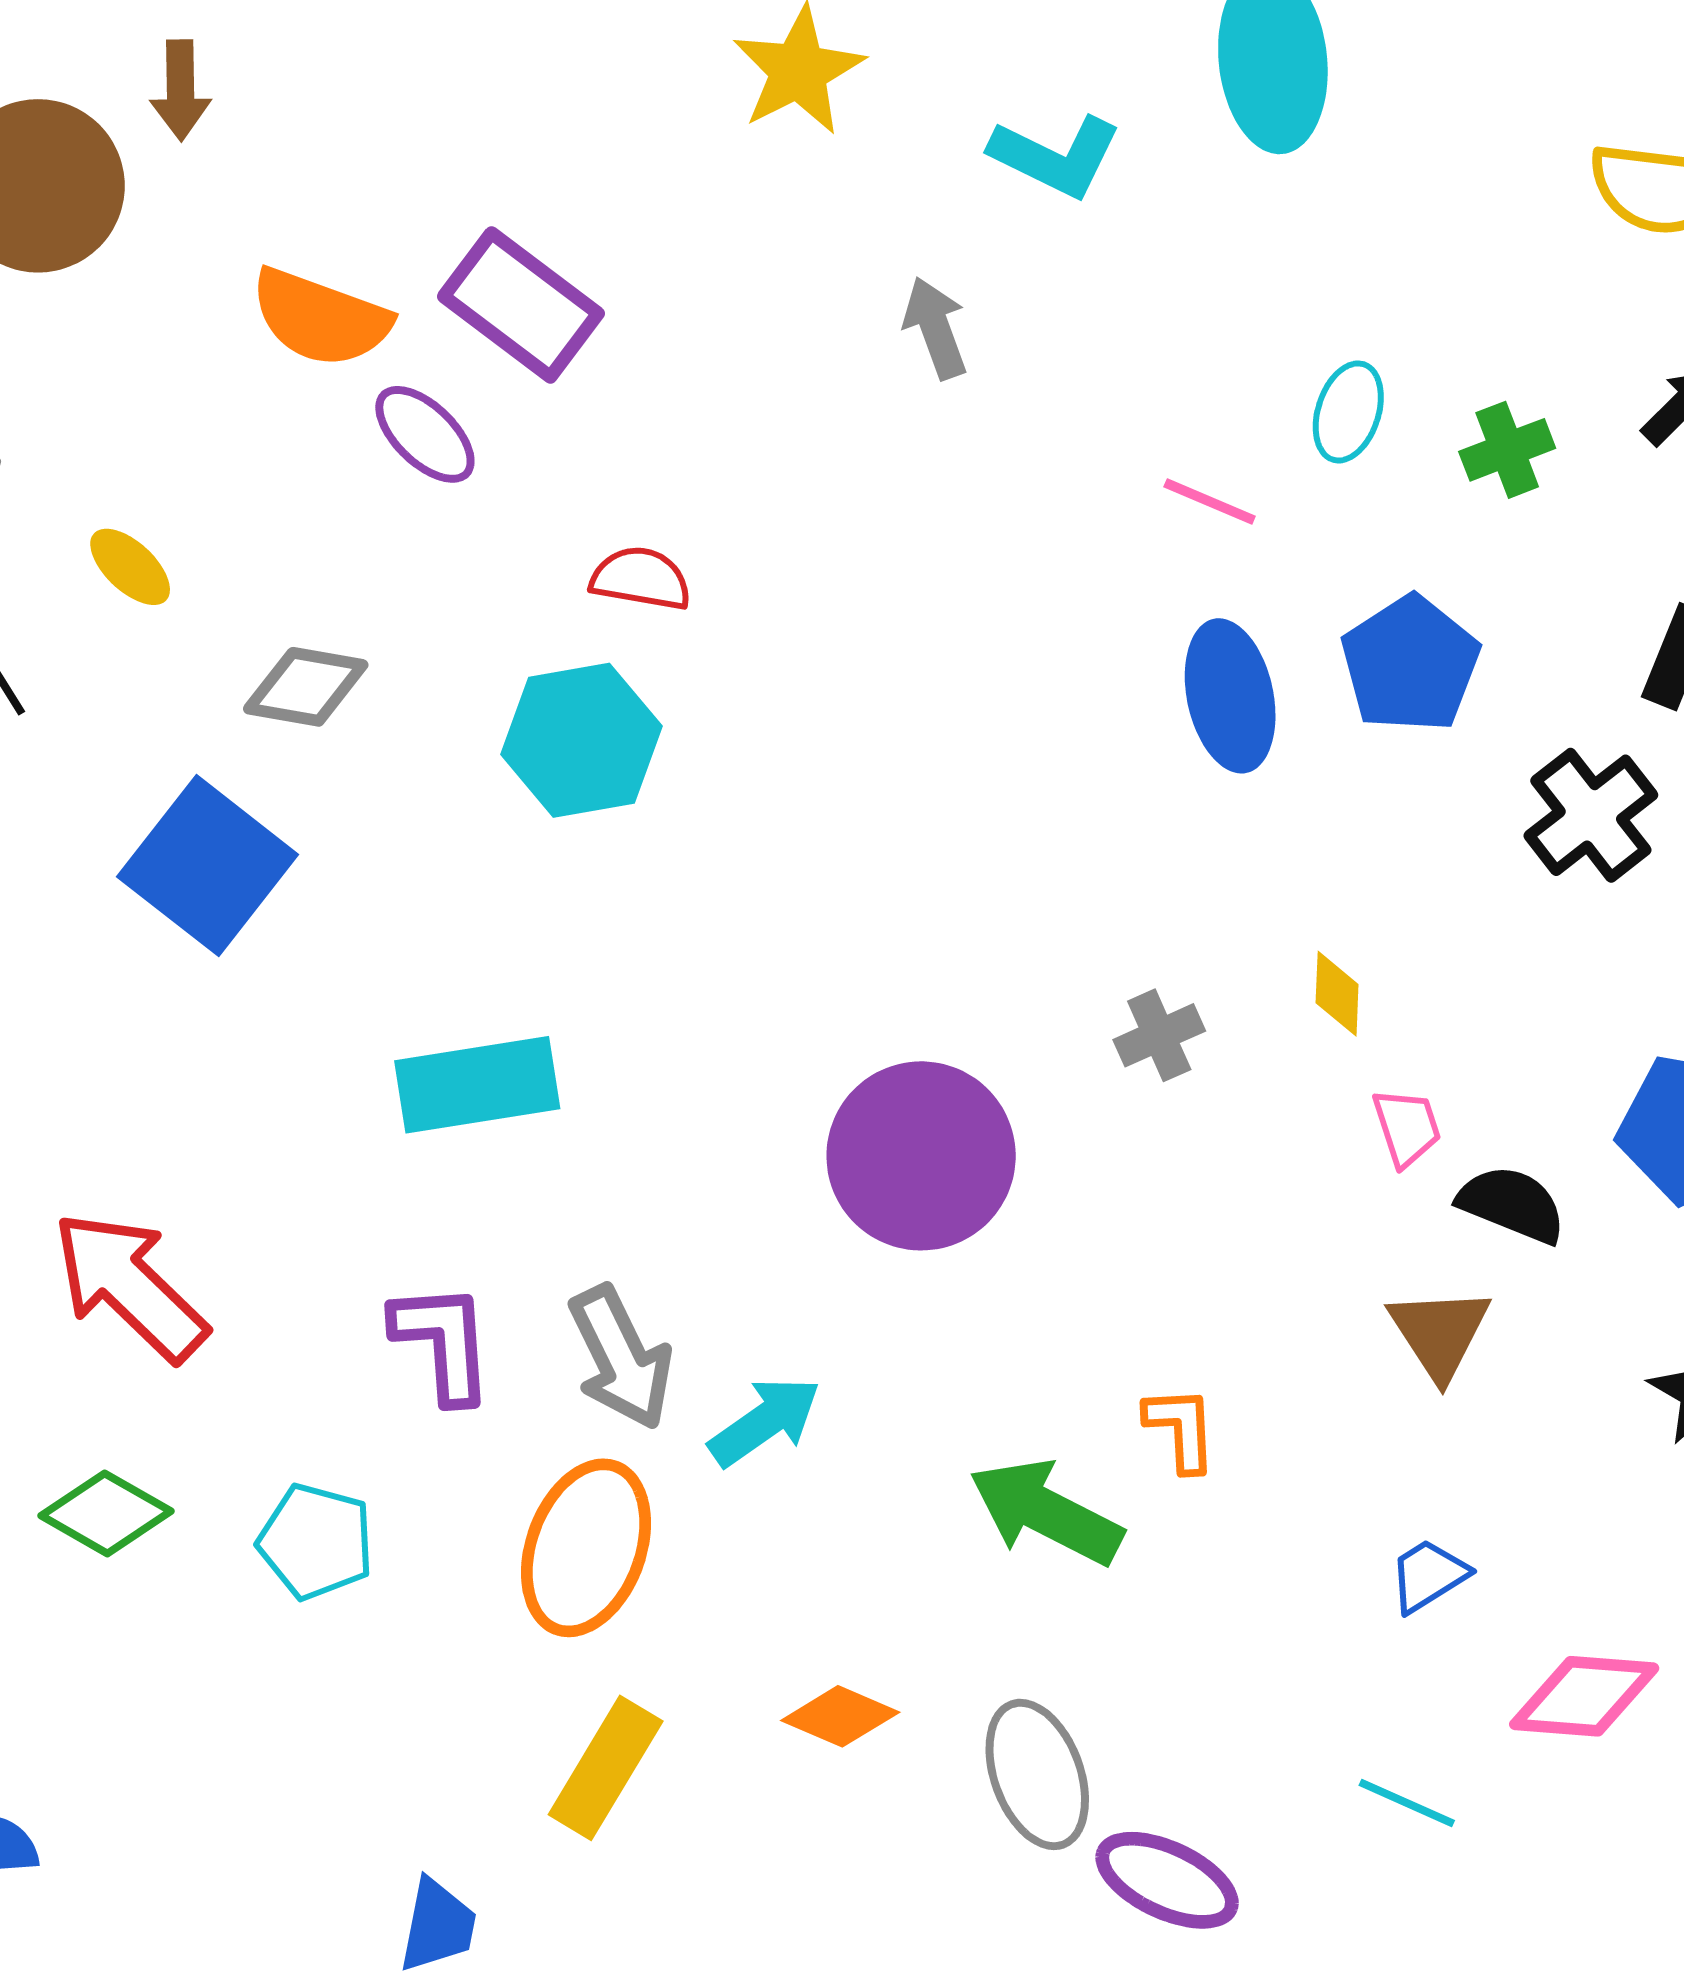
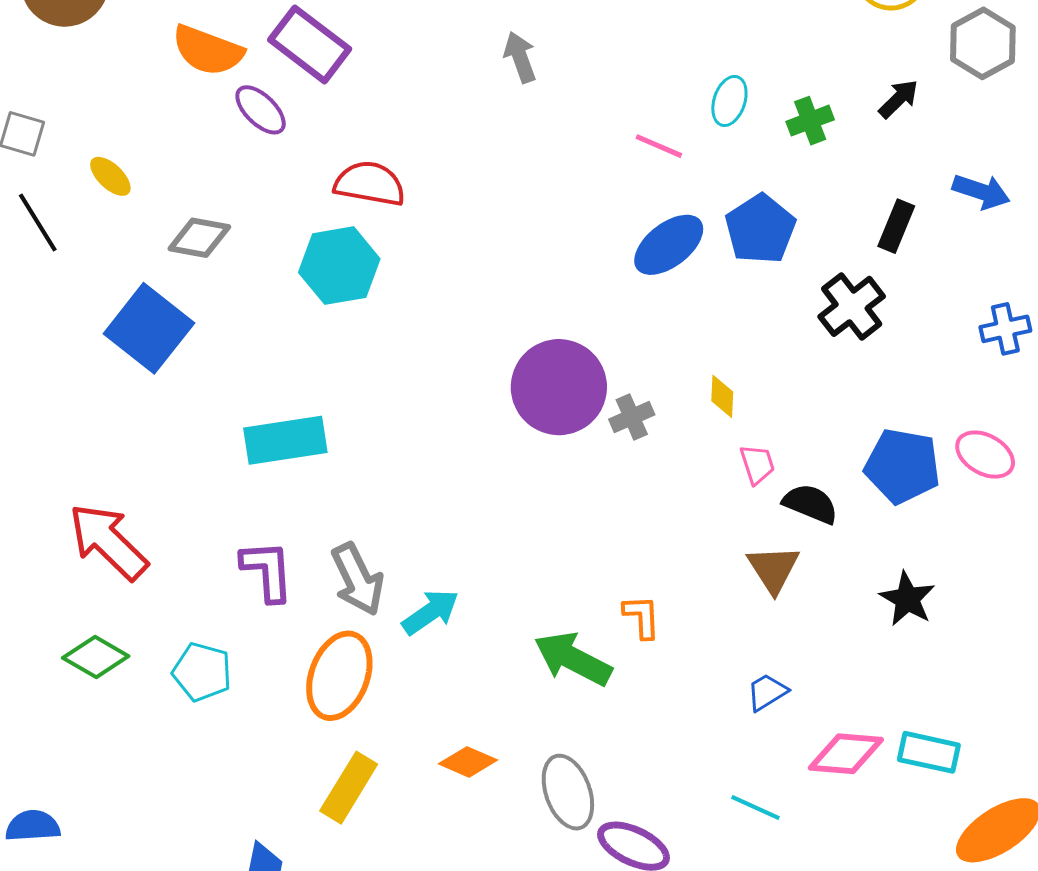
red semicircle: (641, 579) -> (370, 184), size x1.4
blue ellipse: (1230, 696) -> (669, 245), turned 64
purple circle: (921, 1156) -> (559, 387), moved

